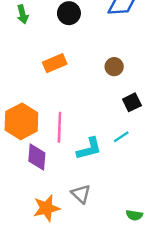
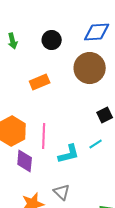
brown circle: (114, 67) -> (90, 68), moved, size x2.0

